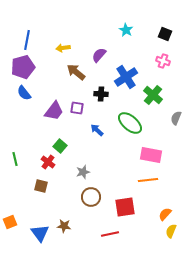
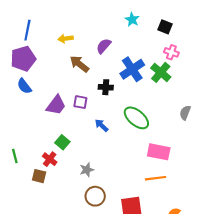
black square: (165, 34) -> (165, 27), moved
green cross: (153, 95) -> (161, 72), moved
brown square: (41, 186) -> (39, 176), moved

